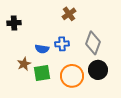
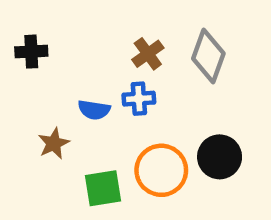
brown cross: (69, 14) -> (148, 54), moved
gray diamond: (93, 43) -> (208, 56), moved
green square: (42, 73) -> (103, 188), moved

